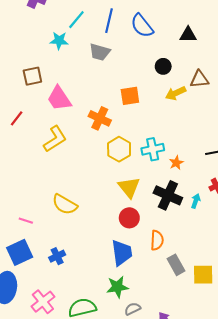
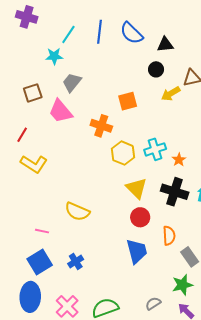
black triangle: (188, 35) -> (165, 45), moved
gray trapezoid: (100, 52) -> (72, 82), moved, turned 120
yellow L-shape: (55, 139) -> (34, 164), moved, turned 72
green star: (117, 287) -> (182, 285), moved

